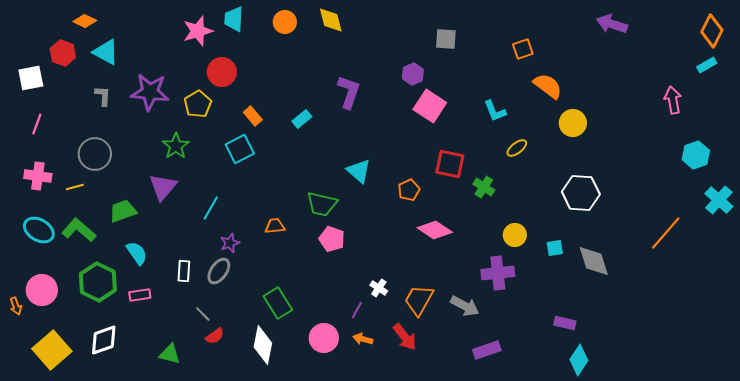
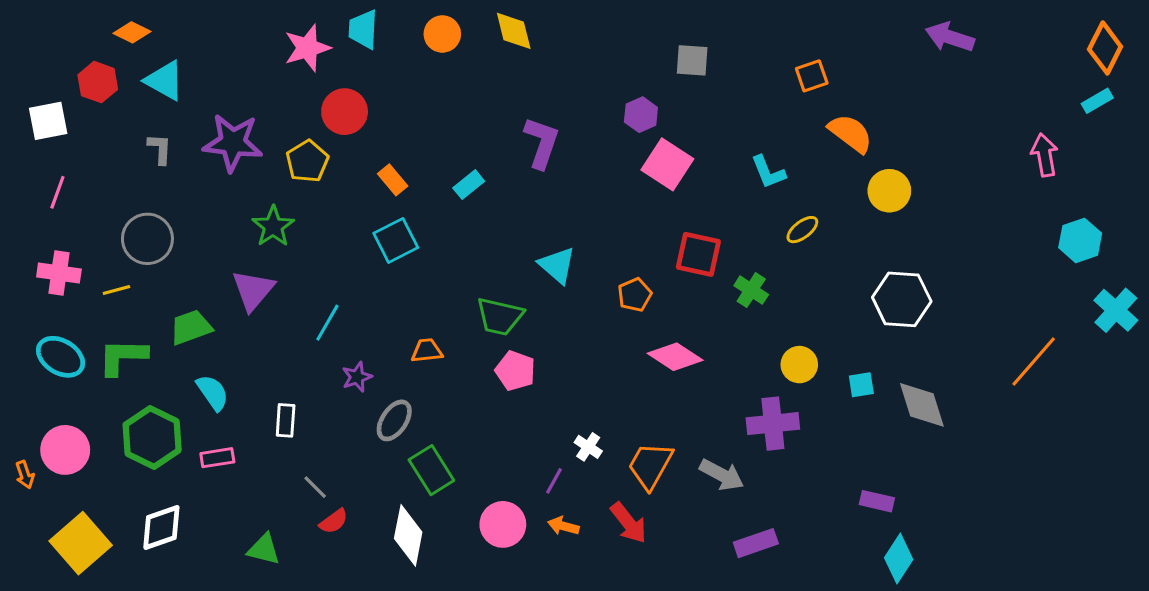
cyan square: (240, 149) -> (396, 240), moved
green L-shape: (79, 230) -> (123, 357), turned -40
gray ellipse: (219, 271) -> (394, 420), moved

